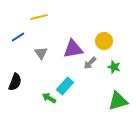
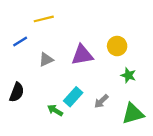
gray triangle: (41, 53) -> (46, 60), turned 40
gray arrow: (90, 63) -> (101, 101), moved

